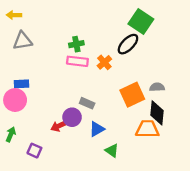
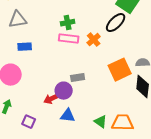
blue rectangle: (22, 84) -> (25, 47), moved
gray rectangle: (87, 103) -> (78, 78), turned -32
blue triangle: (97, 129) -> (68, 116), moved, turned 35
orange trapezoid: (147, 129) -> (123, 123), moved

